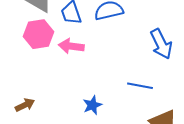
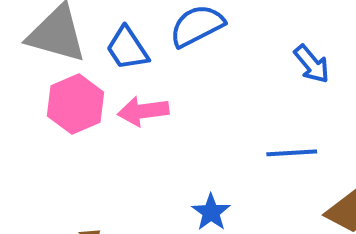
blue arrow: (161, 44) -> (312, 64), size x0.7

